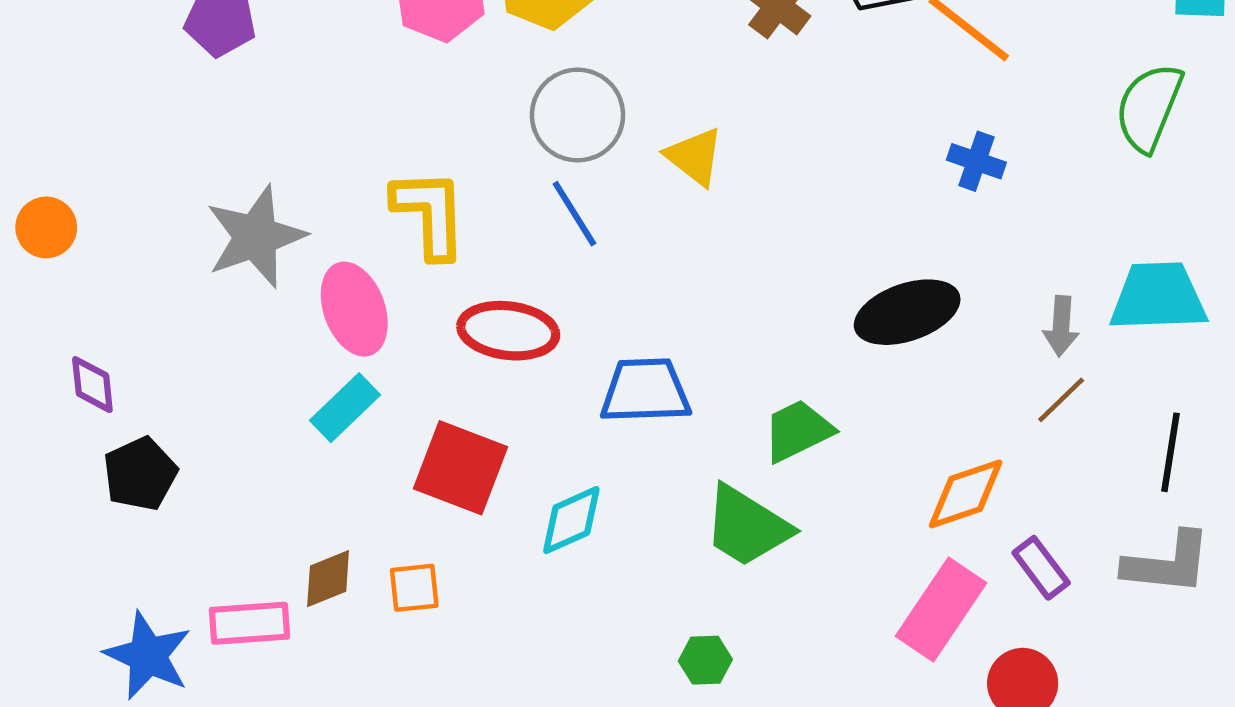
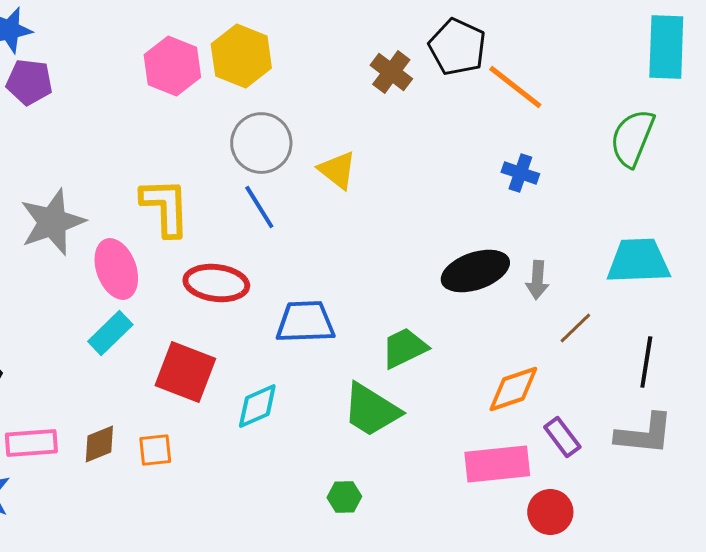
gray arrow: (1061, 326) -> (537, 280), moved
pink rectangle: (941, 609) -> (497, 464), turned 50
pink rectangle: (249, 623) -> (31, 443), moved

